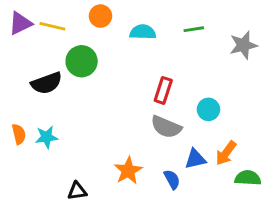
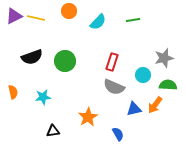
cyan semicircle: (143, 32) -> (98, 22), turned 132
gray star: (243, 45) -> (164, 58), moved
green circle: (82, 61) -> (65, 61), moved
cyan star: (47, 137) -> (43, 97), moved
green semicircle: (248, 178) -> (168, 85), moved
blue semicircle: (172, 179) -> (118, 134), moved

